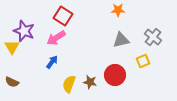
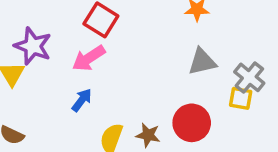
gray cross: (153, 37) -> (249, 77), moved
yellow square: (143, 61) -> (241, 98), turned 32

